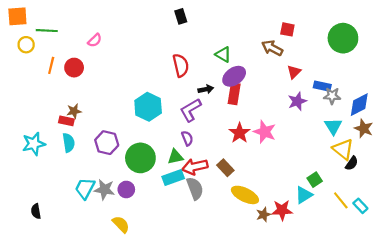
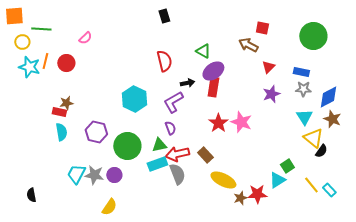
blue rectangle: (322, 86) -> (301, 72), moved
cyan star: (34, 144) -> (29, 67), moved, turned 30
yellow semicircle: (121, 224) -> (109, 207), turned 78

